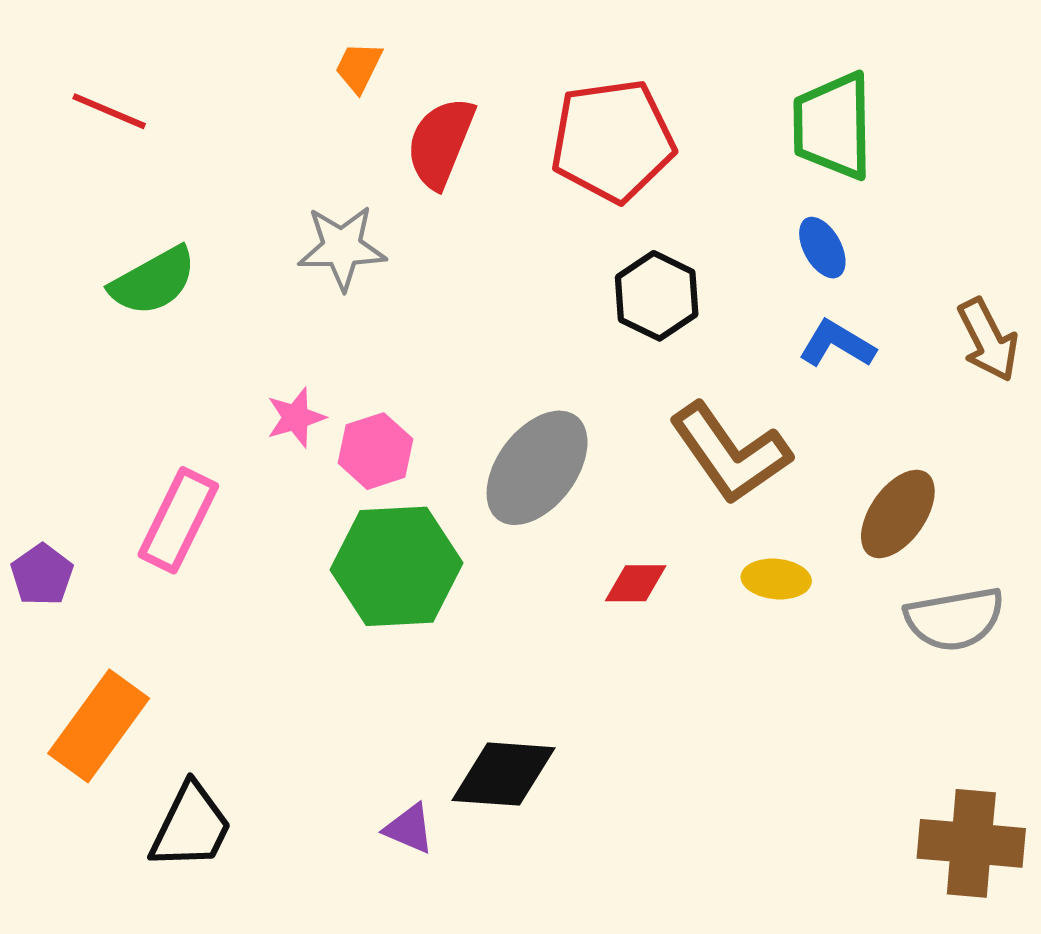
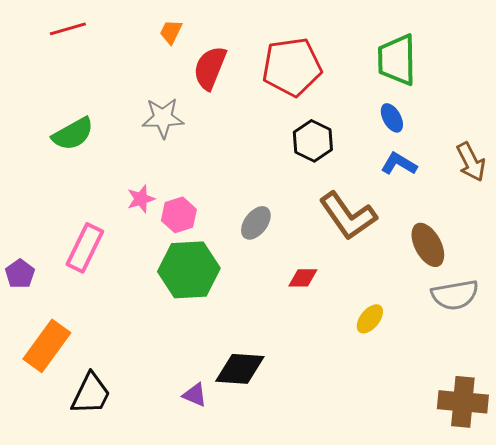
red line: (109, 111) -> (68, 29), moved, turned -39
gray ellipse: (537, 468) -> (256, 223), size x0.6
brown ellipse: (898, 514) -> (428, 245), turned -63
yellow ellipse: (776, 579) -> (370, 319), moved, turned -56

